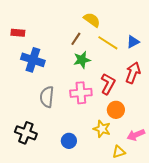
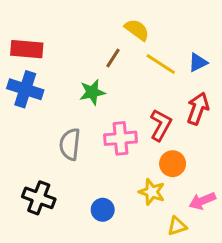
red rectangle: (18, 33) -> (27, 49), size x1.5
blue cross: (33, 60) -> (25, 89), moved
green star: (82, 60) -> (92, 92), moved

